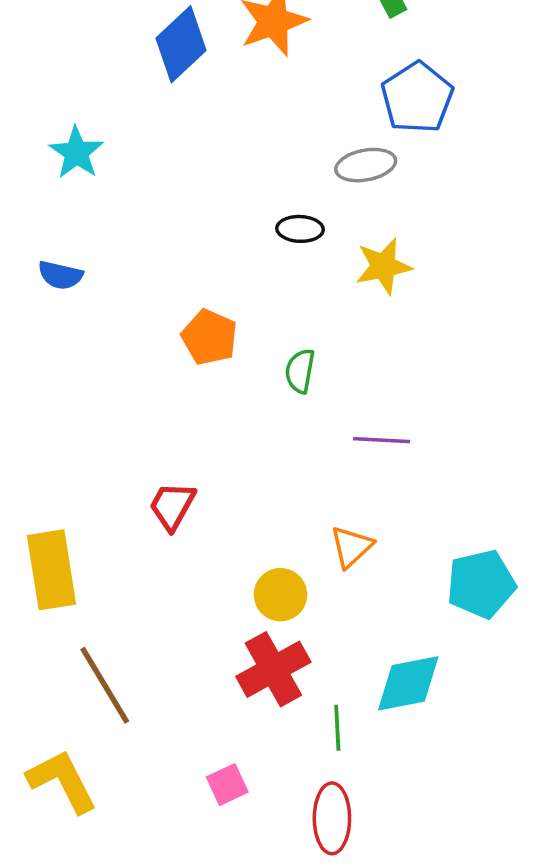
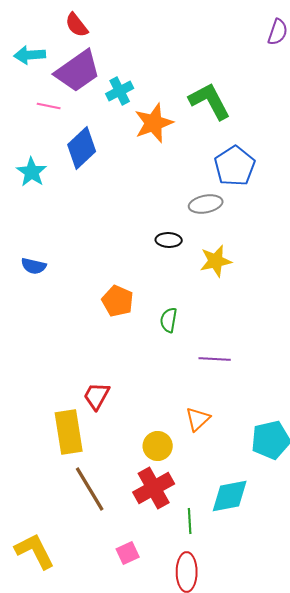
blue diamond: (181, 44) -> (82, 148), moved
cyan star: (76, 153) -> (32, 172), moved
yellow rectangle: (51, 570) -> (69, 432), moved
brown line: (105, 685) -> (90, 489), moved

